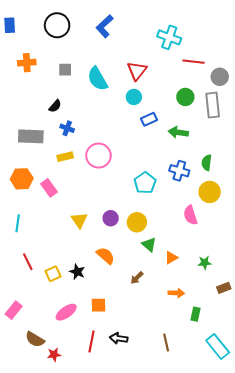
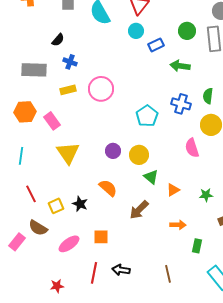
blue rectangle: (149, 119) -> (156, 45), moved
yellow triangle: (79, 220) -> (68, 153), moved, size x1.4
brown arrow: (137, 278) -> (139, 210), size x1.5
brown semicircle: (35, 339) -> (38, 228), moved

